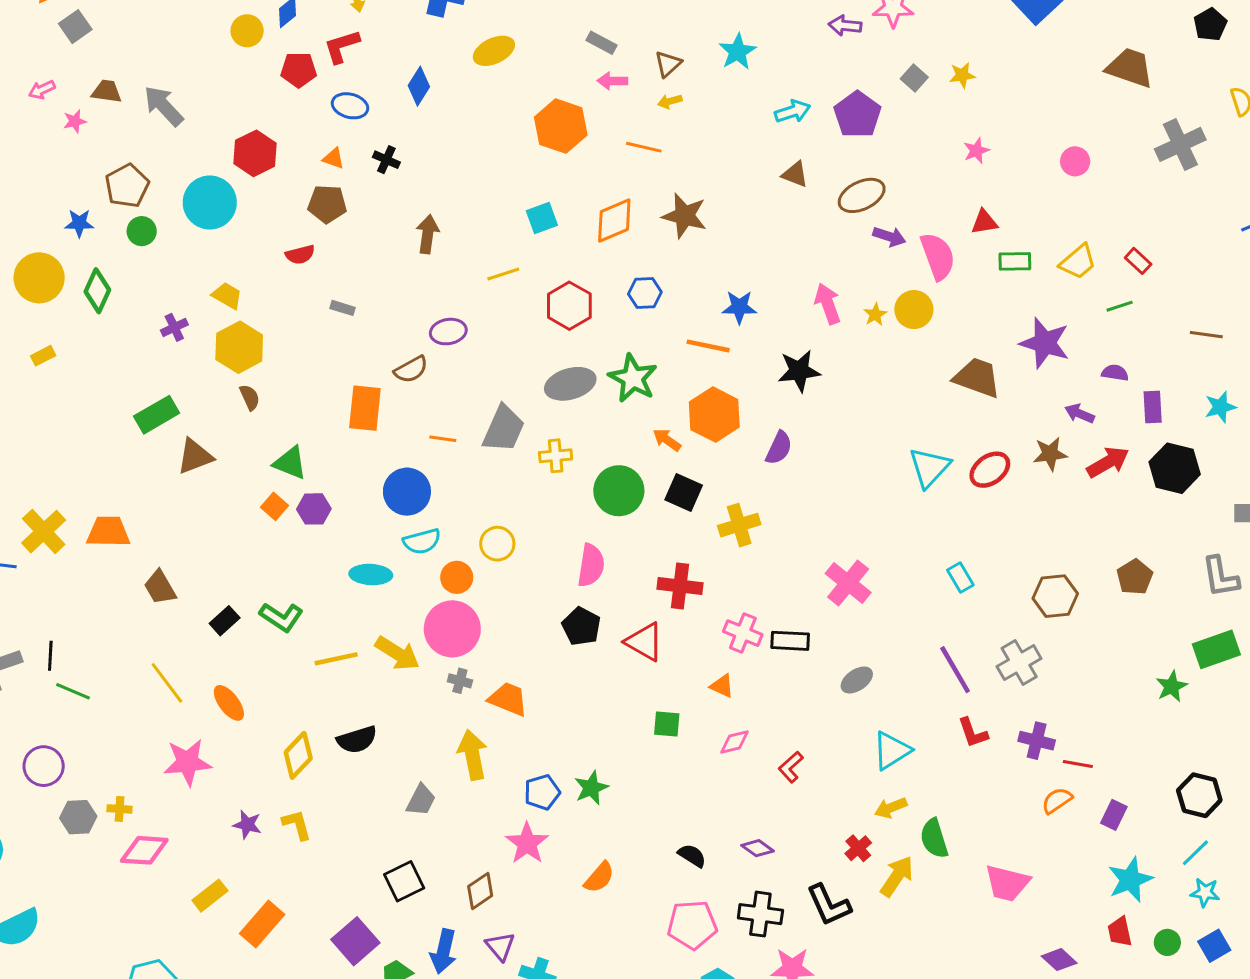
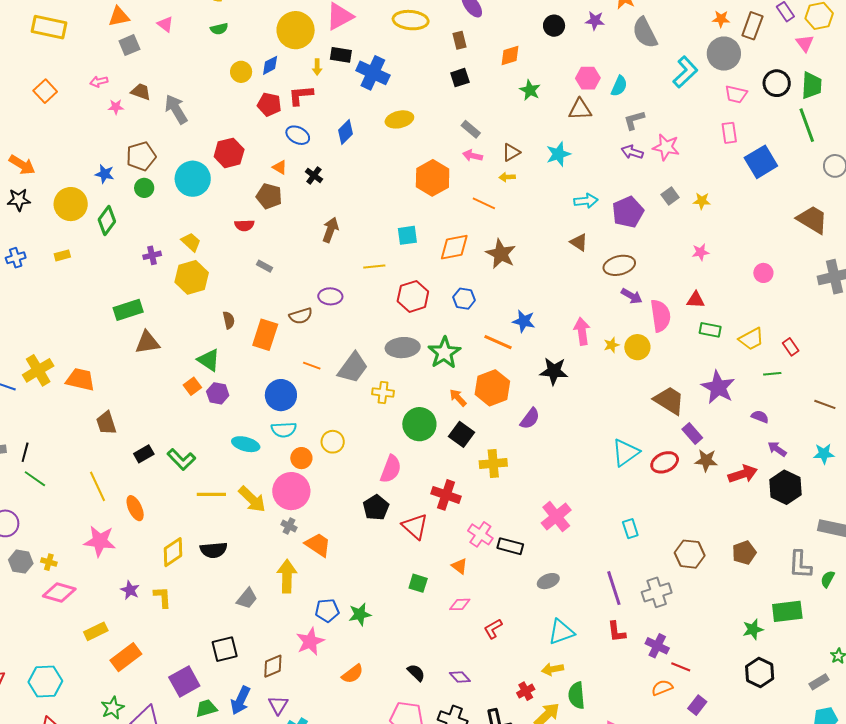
brown semicircle: (250, 397) -> (229, 320), moved
purple rectangle: (1153, 407) -> (692, 434), moved, turned -50
purple arrow: (1080, 414) -> (777, 449), moved
black hexagon: (1199, 795) -> (760, 672), moved

